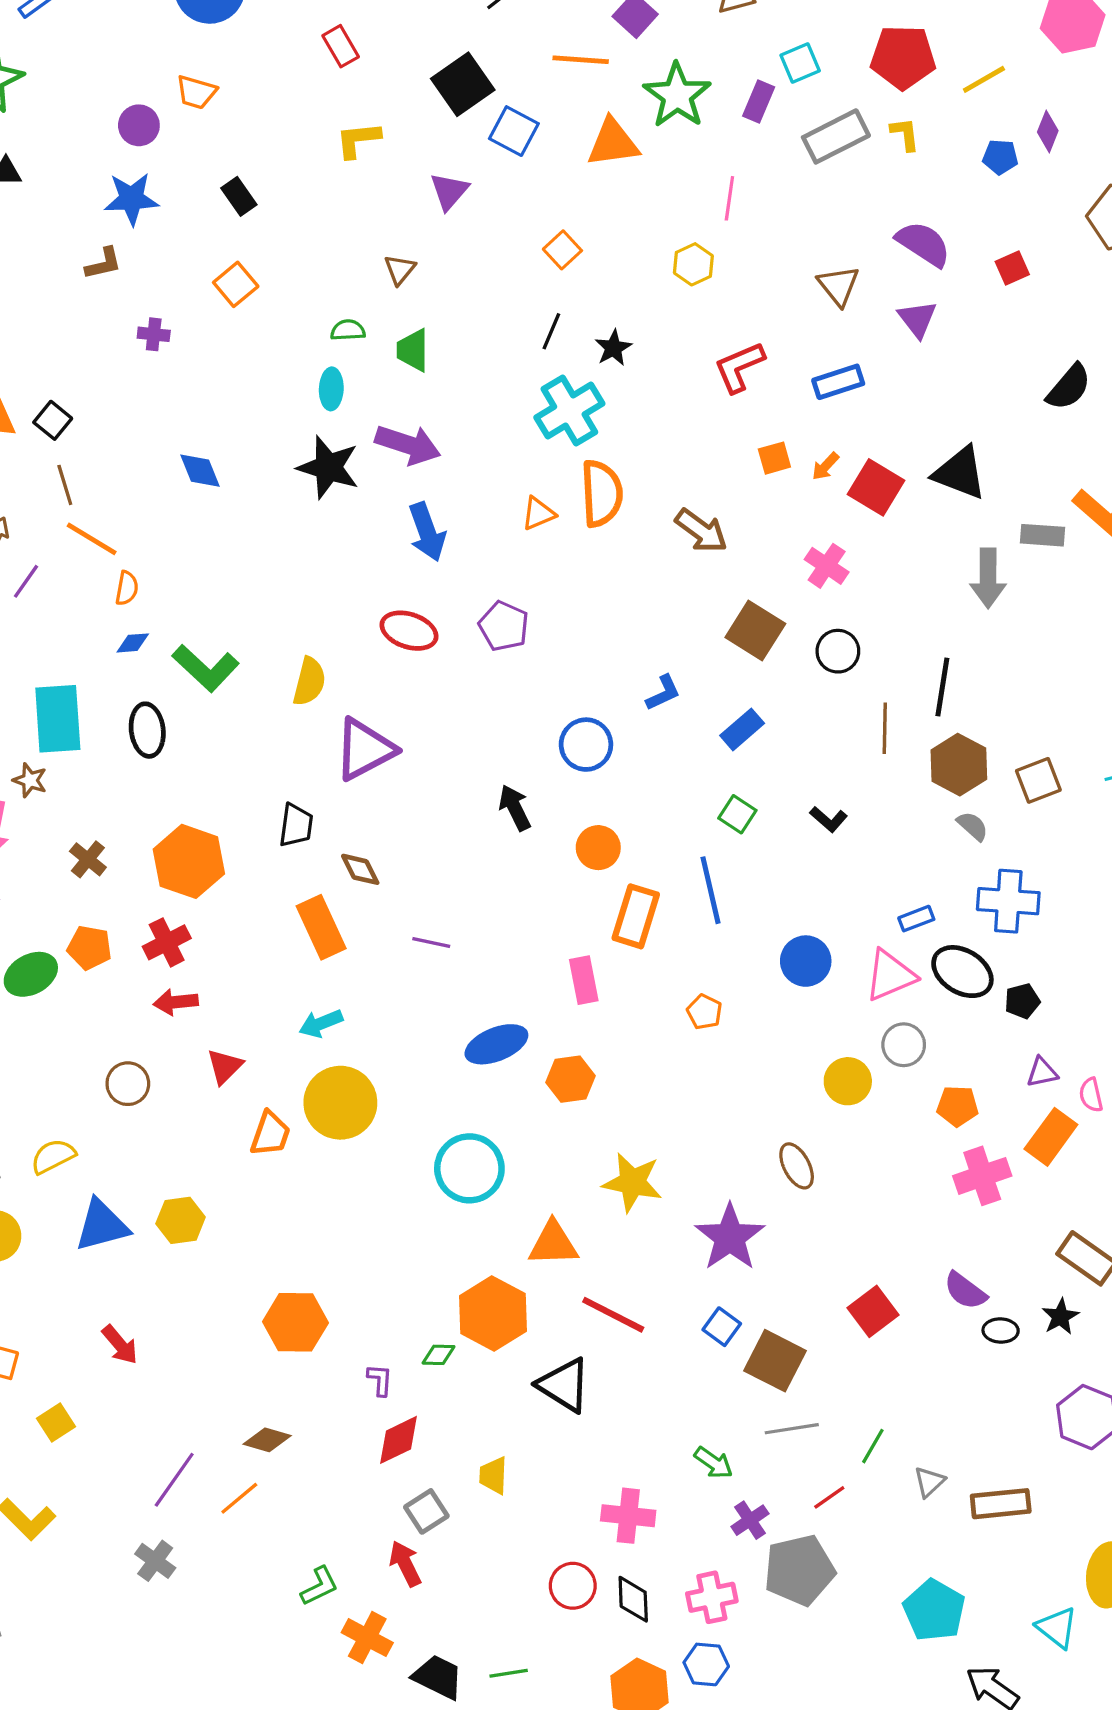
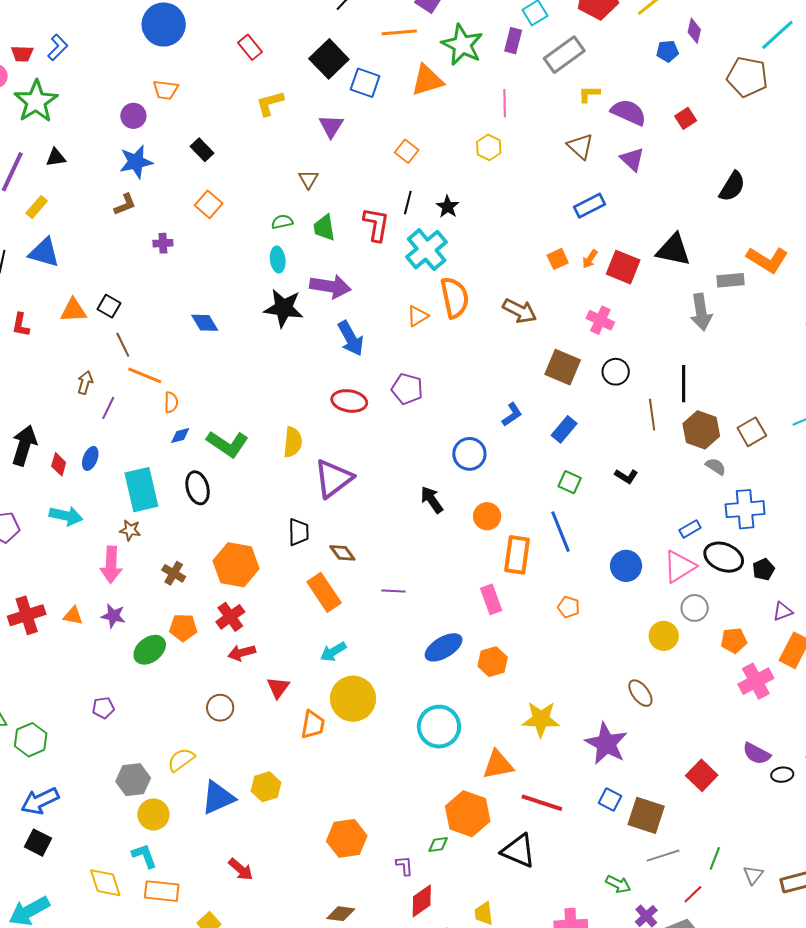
yellow L-shape: (905, 134) -> (589, 94), moved, turned -75
red L-shape: (739, 367) -> (376, 224), moved, turned 132

